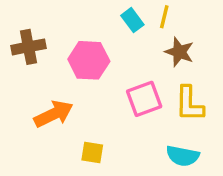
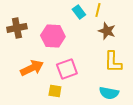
pink square: (144, 99) -> (67, 69), moved

